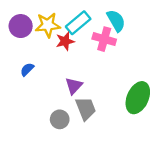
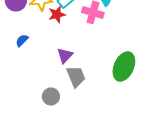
gray circle: (60, 119) -> (51, 96), moved

